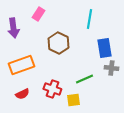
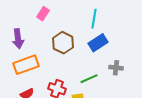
purple arrow: (13, 28) -> (18, 39), moved
blue rectangle: (104, 48) -> (98, 43), moved, turned 66

